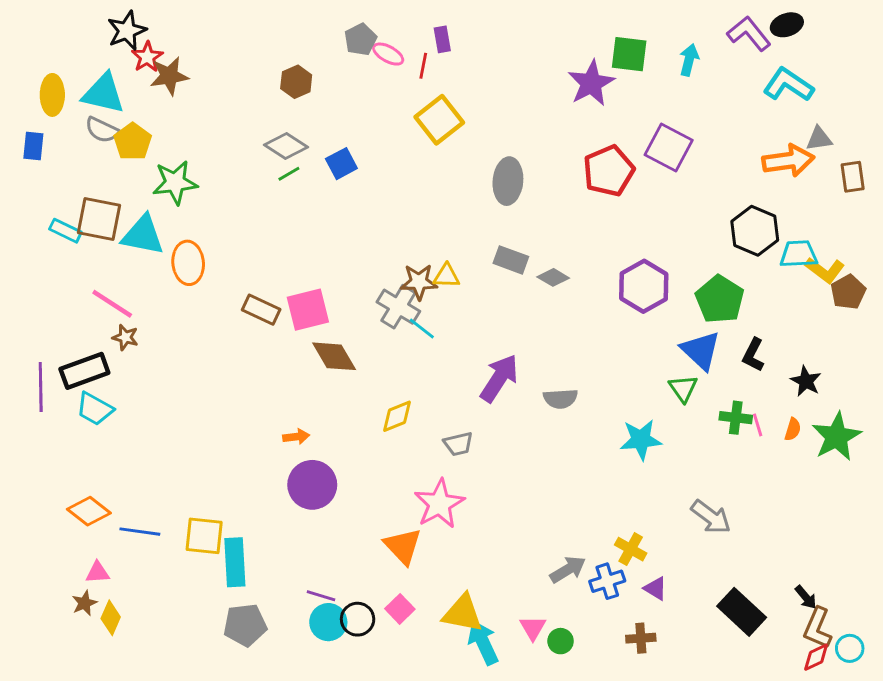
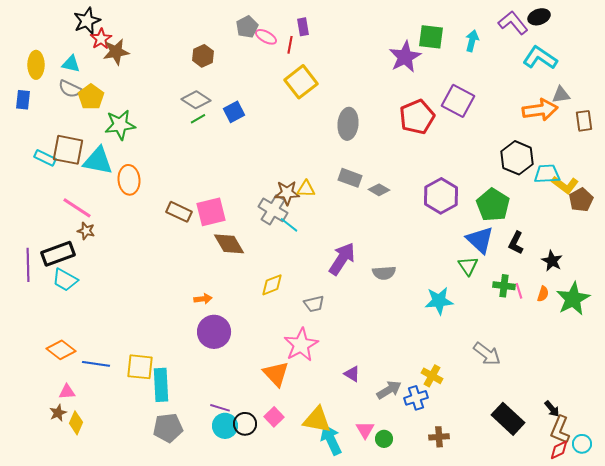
cyan triangle: (103, 93) -> (71, 64), size x0.6
purple triangle: (655, 589) -> (352, 374), moved

